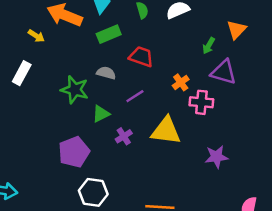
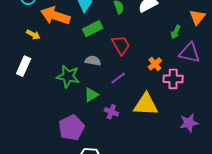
red trapezoid: (141, 57) -> (121, 45), turned 45
purple cross: (124, 136) -> (111, 112), turned -32

